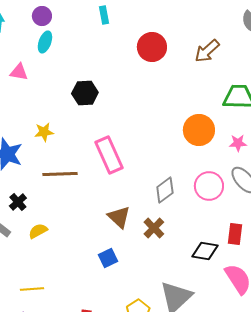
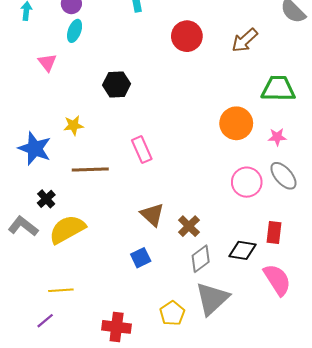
pink triangle: (19, 72) -> (47, 62), turned 42
pink rectangle: (109, 155) -> (142, 150), size x0.7
gray diamond: (165, 190) -> (201, 259), moved
yellow semicircle: (38, 231) -> (67, 229), size x1.8

